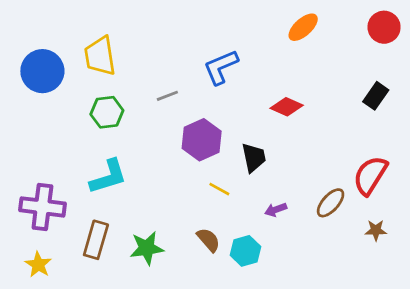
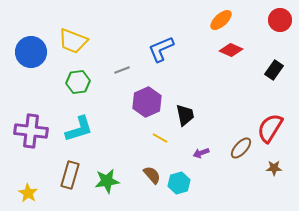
yellow trapezoid: (100, 56) -> (73, 41), turned -60
red diamond: (287, 107) -> (231, 50), moved
purple cross: (42, 207) -> (31, 131), moved

